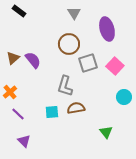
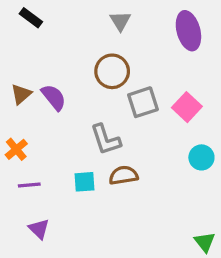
purple ellipse: (107, 29) -> (188, 31), moved
gray L-shape: (65, 86) -> (106, 140), turned -35
purple line: (18, 114) -> (29, 185), turned -48
green triangle: (106, 132) -> (205, 242), moved

